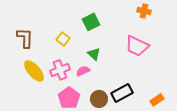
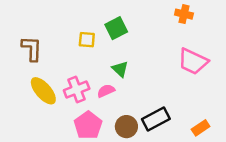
yellow square: (63, 39) -> (87, 40), moved, turned -32
pink trapezoid: (137, 46) -> (193, 61), moved

